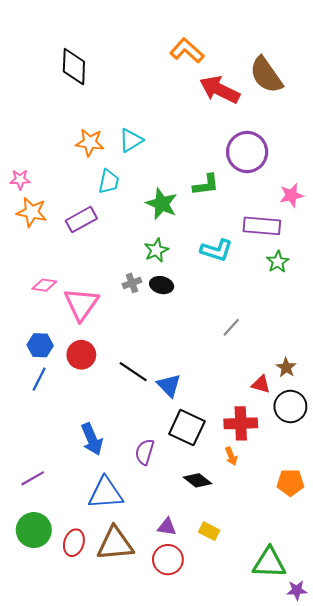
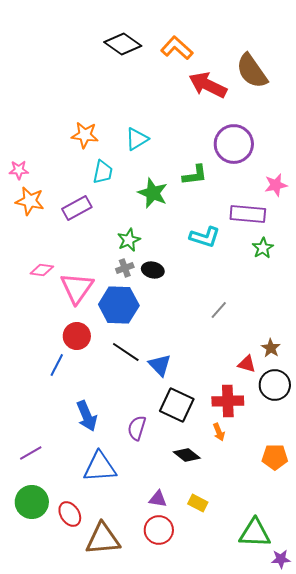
black diamond: (74, 66) -> (123, 44), moved, turned -57
cyan triangle: (131, 140) -> (137, 139), moved
green star: (156, 250) -> (129, 240), moved
blue hexagon: (40, 345) -> (119, 305), moved, size x1.6
blue line: (39, 379) -> (57, 365), moved
red ellipse: (74, 543) -> (70, 514), turned -50
brown triangle: (115, 544) -> (103, 539), moved

